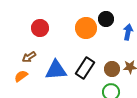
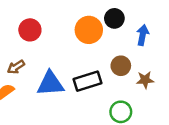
black rectangle: (85, 68) -> (88, 81), turned 40
brown circle: (112, 69) -> (121, 66), moved

